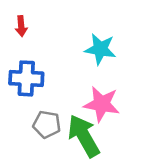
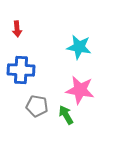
green arrow: (84, 136) -> (66, 115), size x0.6

